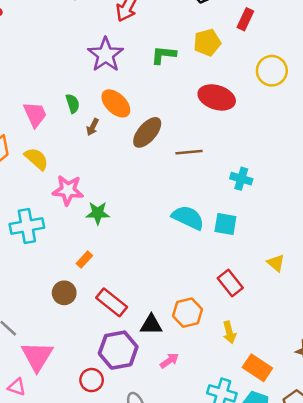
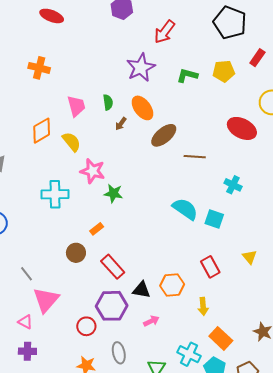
red ellipse: (217, 97) -> (242, 128), moved

